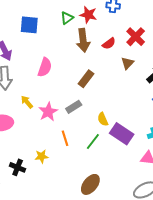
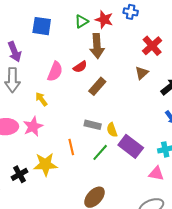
red semicircle: (109, 43) -> (80, 67), moved
yellow arrow: (27, 102) -> (41, 99), moved
gray rectangle: (74, 107) -> (93, 125), moved, turned 42
pink star: (48, 112) -> (33, 127), moved
yellow star: (42, 156) -> (45, 164), size x1.6
black cross: (18, 167) -> (20, 174), turned 35

